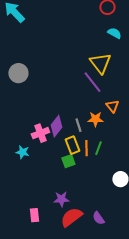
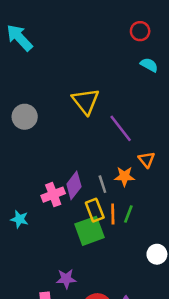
yellow triangle: (100, 63) -> (86, 101), moved
cyan star: (22, 152) -> (19, 219), moved
green square: (68, 161) -> (89, 231), size x1.6
purple star: (61, 199) -> (66, 279), moved

